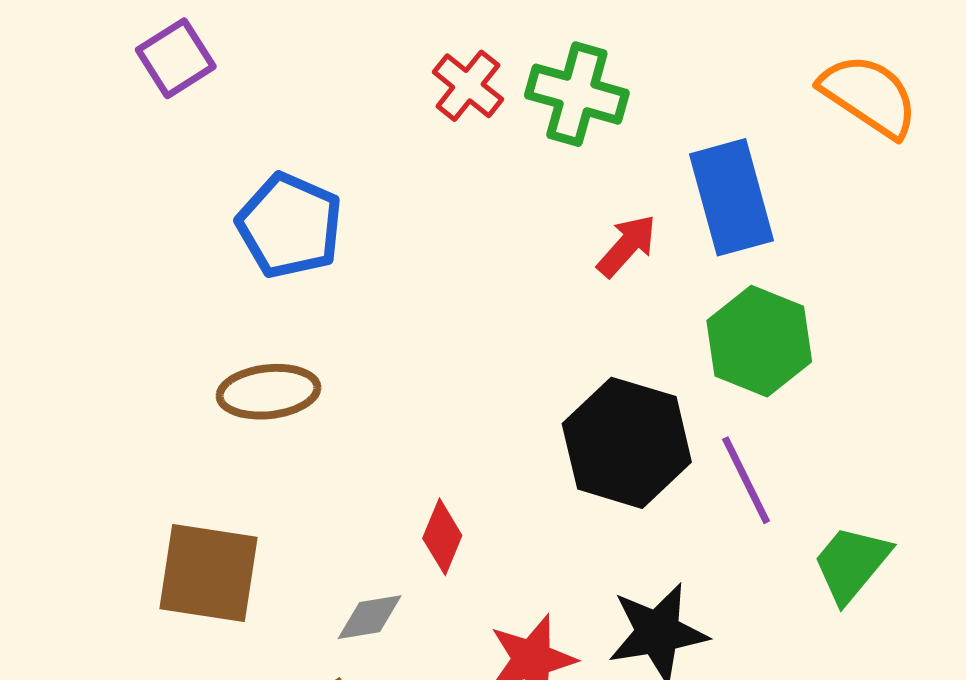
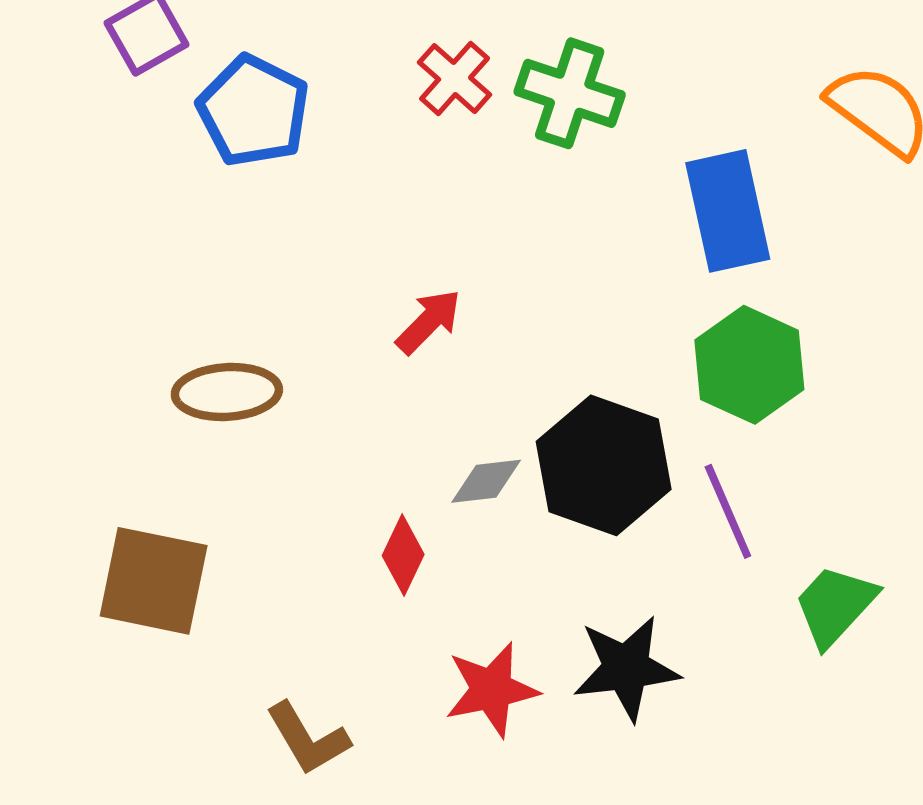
blue pentagon: (290, 226) -> (253, 111), moved
red arrow: (627, 246) -> (429, 322), moved
gray diamond: (370, 617) -> (486, 481), moved

